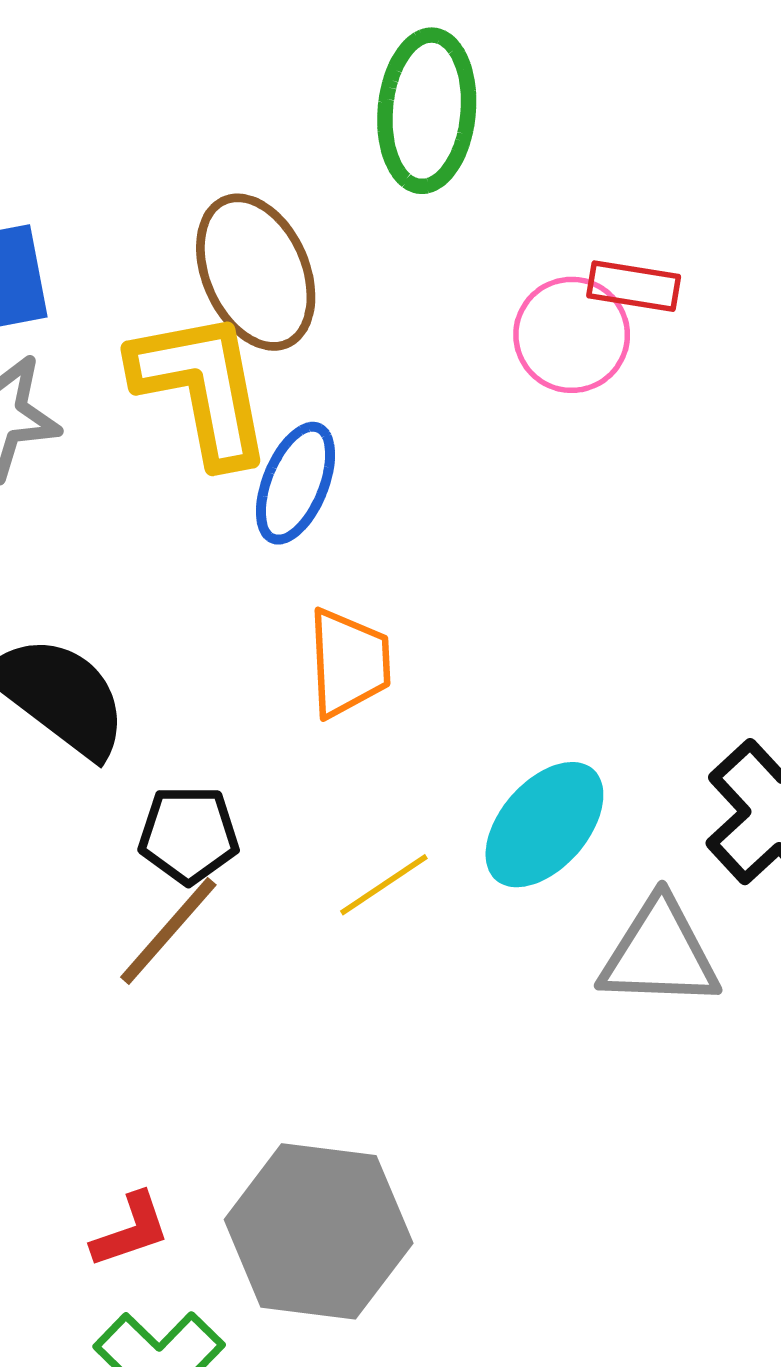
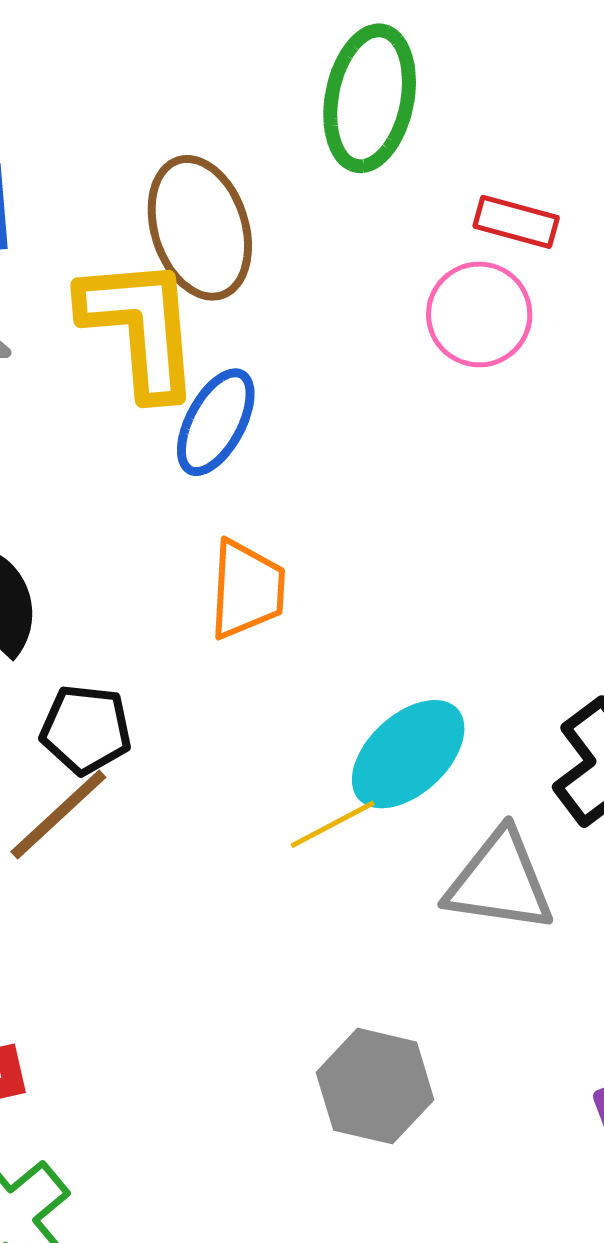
red rectangle: (634, 286) -> (516, 222), moved
yellow line: (384, 885) -> (333, 824), moved
gray hexagon: (319, 1231) -> (375, 1086), moved, size x0.7

